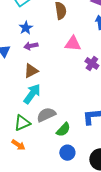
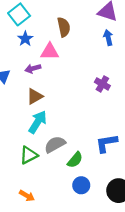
blue star: (26, 28) -> (25, 39), moved
pink triangle: (73, 44) -> (50, 52), moved
orange arrow: (18, 145) -> (27, 196), moved

